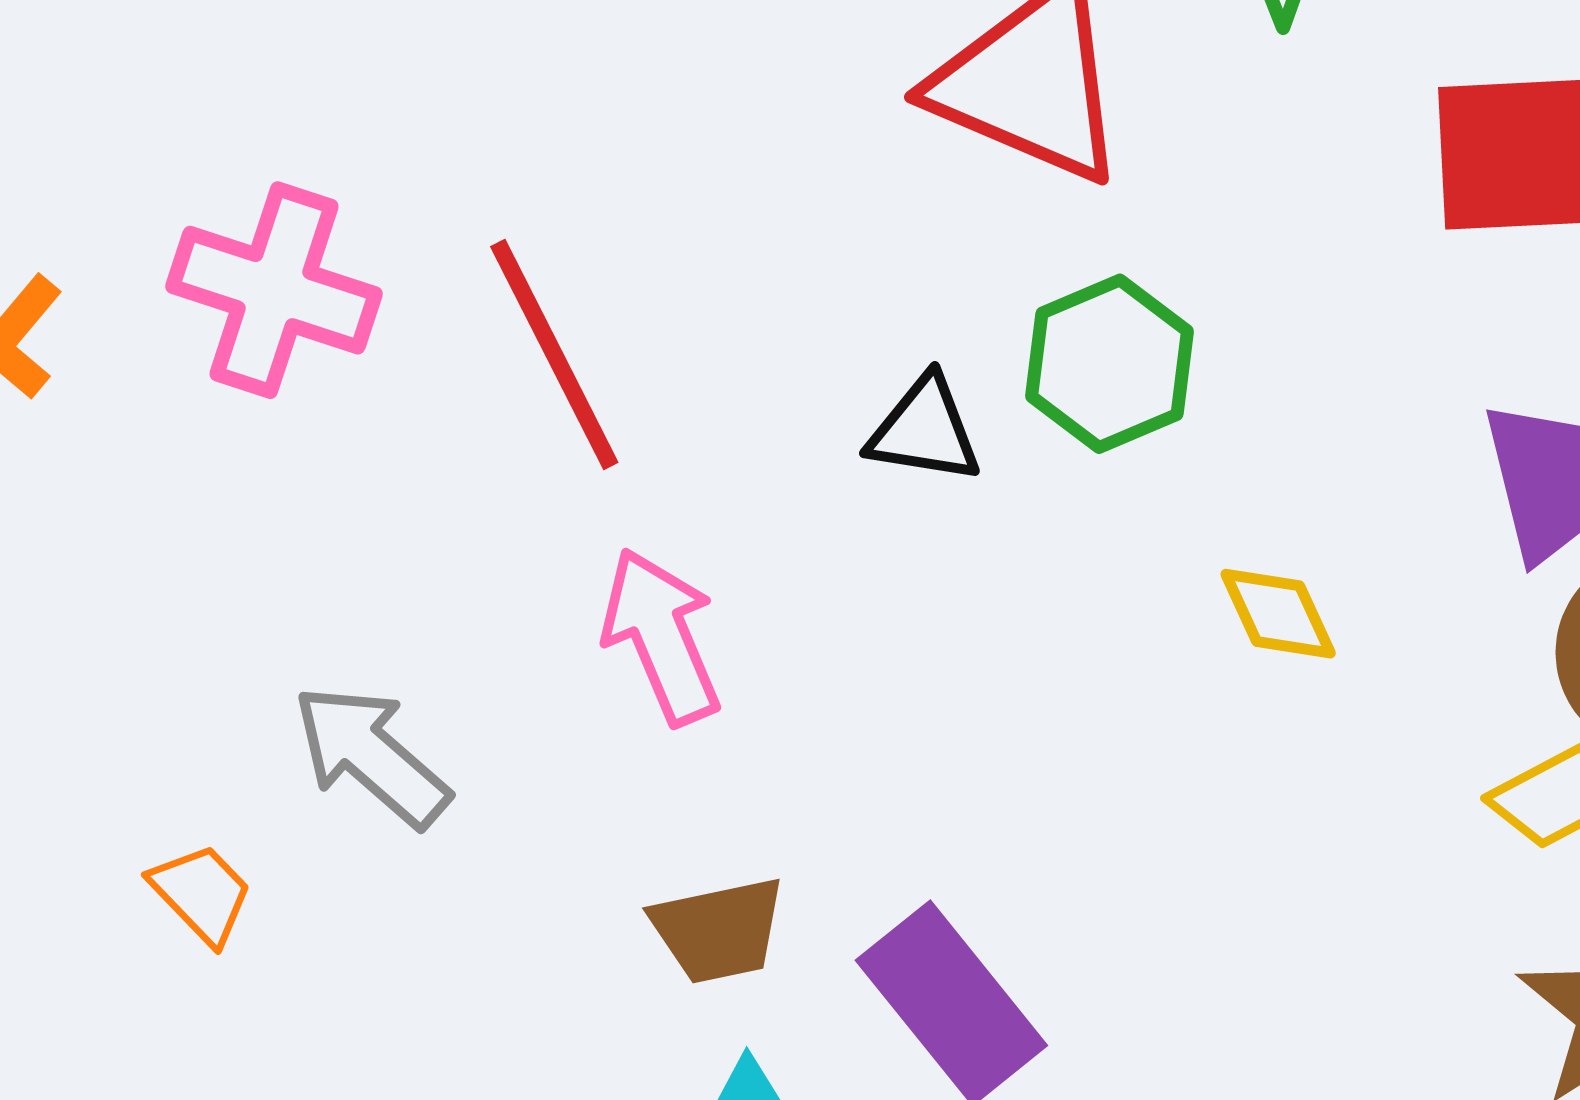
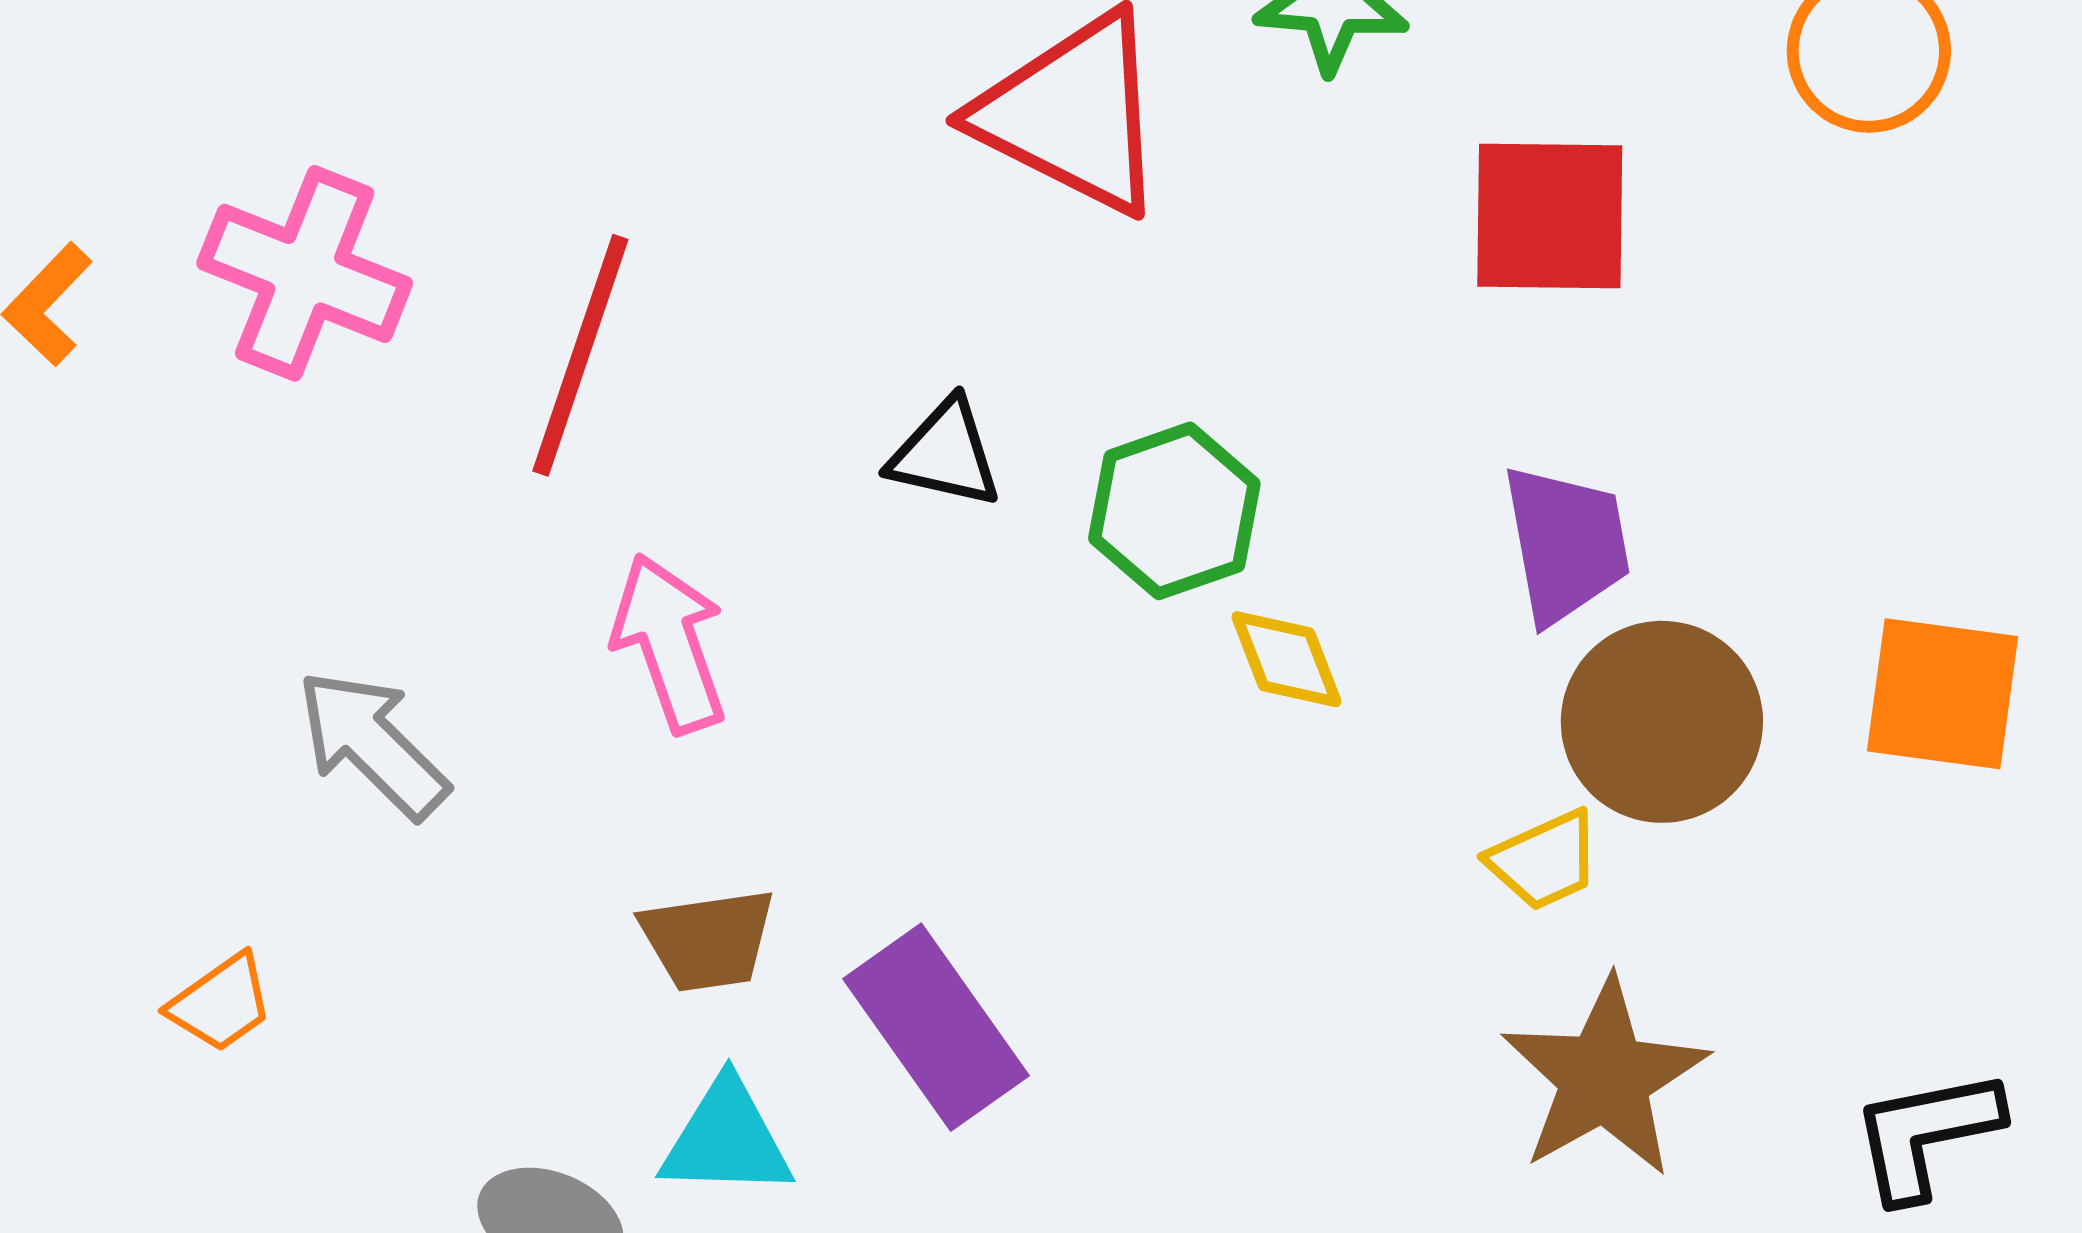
red line: (554, 355) -> (580, 355), turned 42
green hexagon: (1109, 364) -> (1174, 511), moved
orange trapezoid: (201, 894) -> (221, 1003), moved, turned 95

